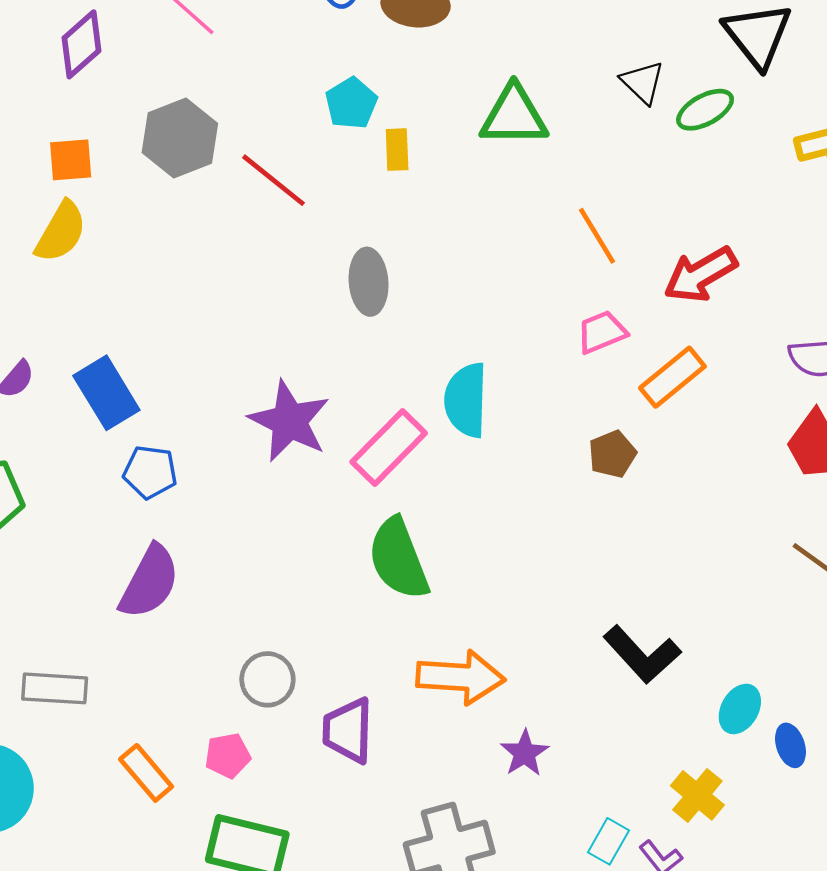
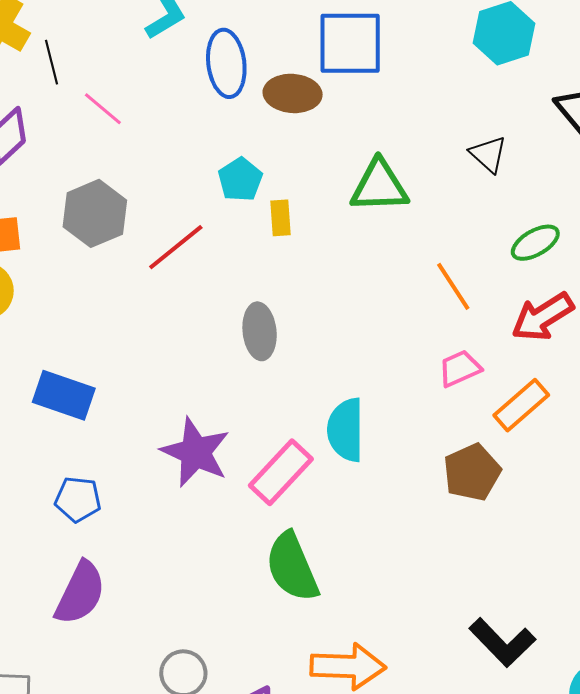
green ellipse: (705, 110) -> (535, 243), moved
red line: (274, 180) -> (176, 247), turned -76
blue rectangle: (106, 393) -> (64, 395), moved, turned -38
brown pentagon: (612, 454) -> (472, 472), size x1.4

